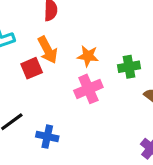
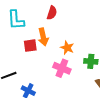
pink cross: (88, 89) -> (62, 68), turned 30

